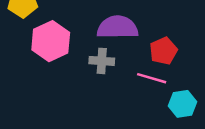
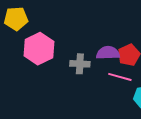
purple semicircle: (117, 27) -> (108, 53), moved, size x0.7

